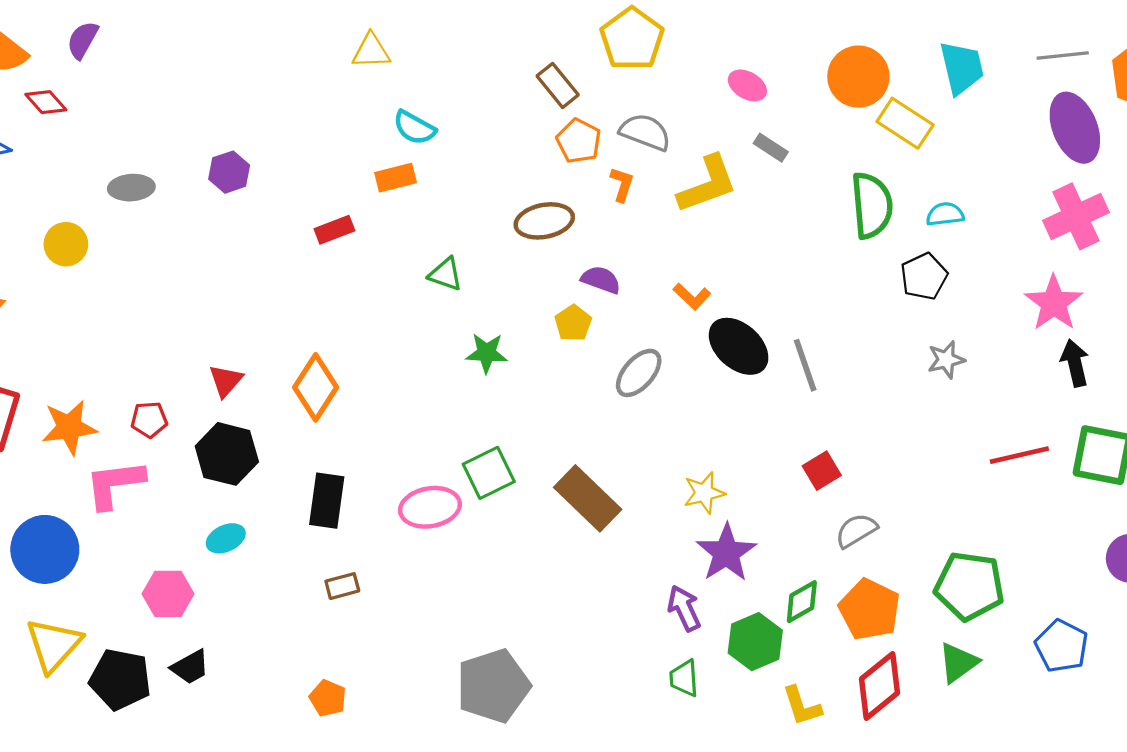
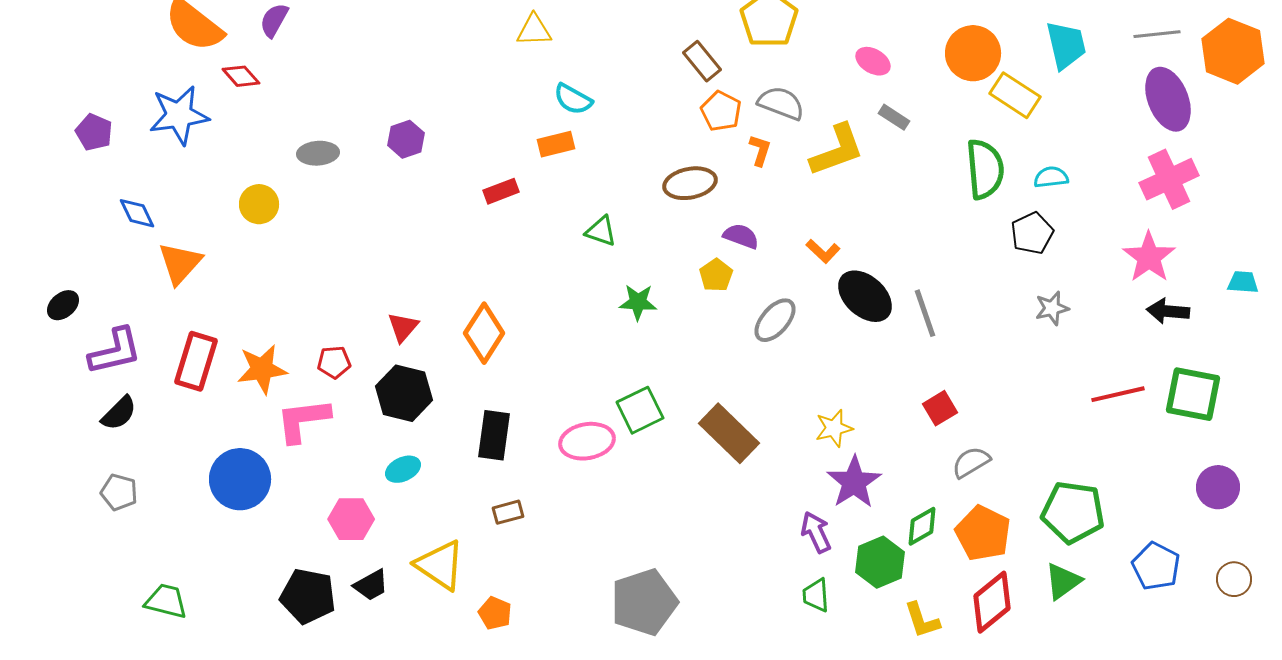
black arrow: (1075, 363) -> (1168, 311), turned -72
yellow triangle: (54, 645) -> (440, 565), moved, turned -38

